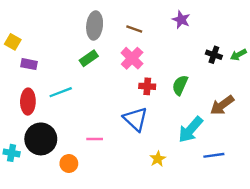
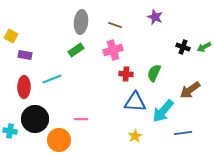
pink cross: (132, 58) -> (113, 50), turned 30
blue triangle: (136, 119) -> (135, 102), moved, turned -40
orange circle: (69, 164) -> (59, 140), size x1.5

